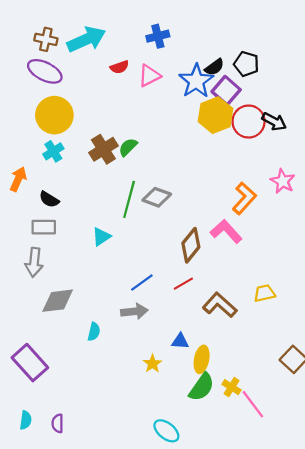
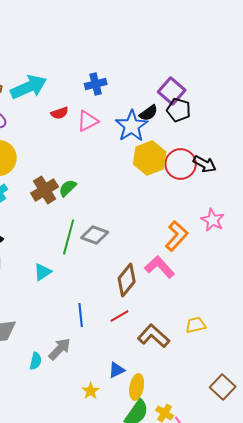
purple square: (226, 91) -> (172, 91), moved
blue line: (142, 283) -> (81, 315), turned -60
gray arrow: (134, 311) -> (60, 349), moved, turned -40
blue triangle: (180, 341) -> (117, 370), turned -30

